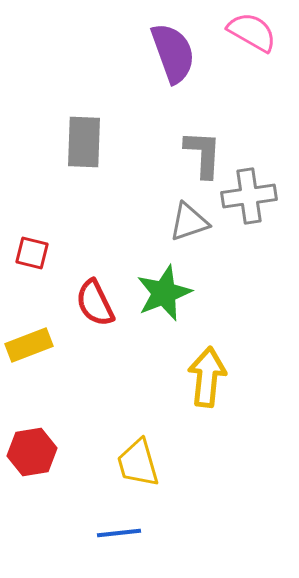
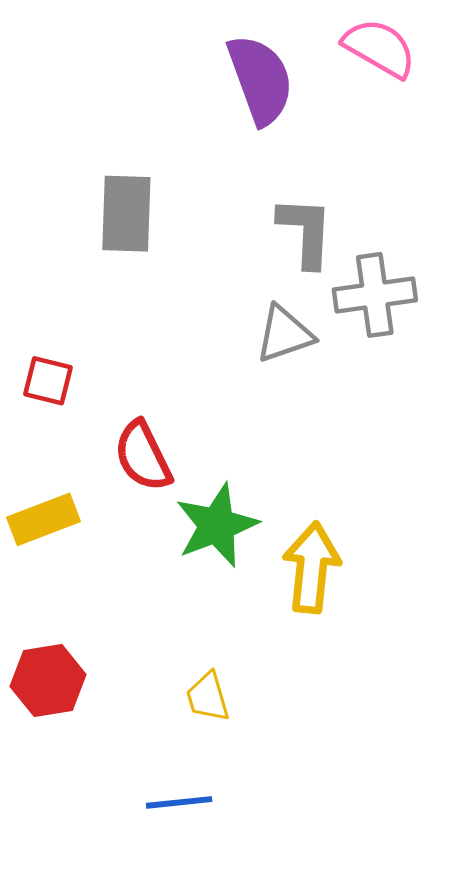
green star: (164, 293) -> (217, 525), moved
yellow trapezoid: (138, 463) -> (208, 697), size x0.7

